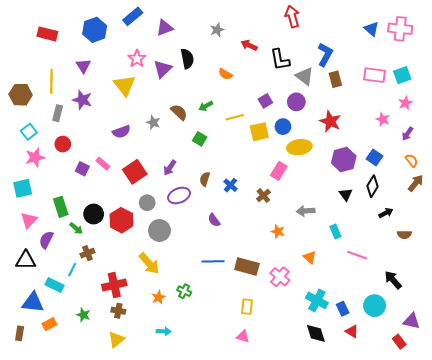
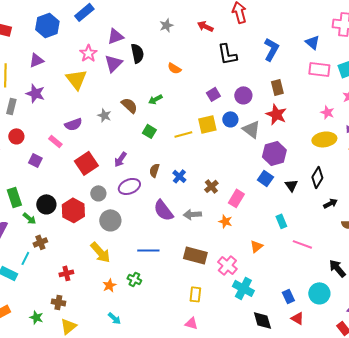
purple triangle: (165, 28) -> (115, 36), moved
blue triangle: (371, 29) -> (312, 42), moved
red arrow: (249, 45) -> (205, 26), moved
purple triangle: (83, 66) -> (36, 60), turned 42
gray triangle: (305, 76) -> (251, 129), moved
brown rectangle: (335, 79) -> (277, 87), moved
yellow line: (235, 117) -> (183, 134), moved
yellow ellipse: (299, 147) -> (324, 139), moved
blue square: (375, 157) -> (265, 178), moved
purple hexagon: (344, 159) -> (274, 153), moved
pink rectangle: (103, 164) -> (55, 141), moved
pink rectangle: (279, 171) -> (236, 198), moved
gray arrow: (306, 211) -> (192, 214), moved
purple semicircle: (214, 220) -> (163, 210), size x1.6
orange triangle: (310, 257) -> (256, 246), turned 40
blue line: (213, 261) -> (148, 250), moved
red cross: (114, 285) -> (66, 273), size x0.6
cyan cross: (317, 300) -> (243, 288), moved
brown cross: (118, 311) -> (58, 302), moved
green star: (83, 315) -> (36, 317), moved
cyan arrow: (164, 331) -> (114, 318), turned 40

